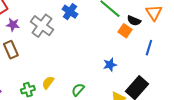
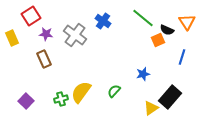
orange square: (125, 31) -> (158, 40), turned 32
yellow semicircle: (48, 83) -> (81, 92), size x1.6
green semicircle: (78, 90) -> (114, 91), moved

